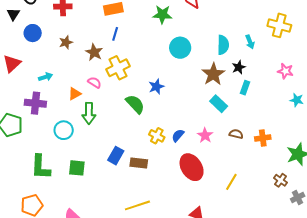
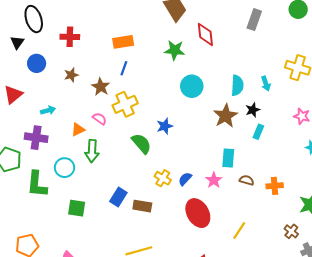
cyan rectangle: (219, 104) -> (228, 158), moved, turned 48
green L-shape: (41, 167) -> (37, 184), moved

